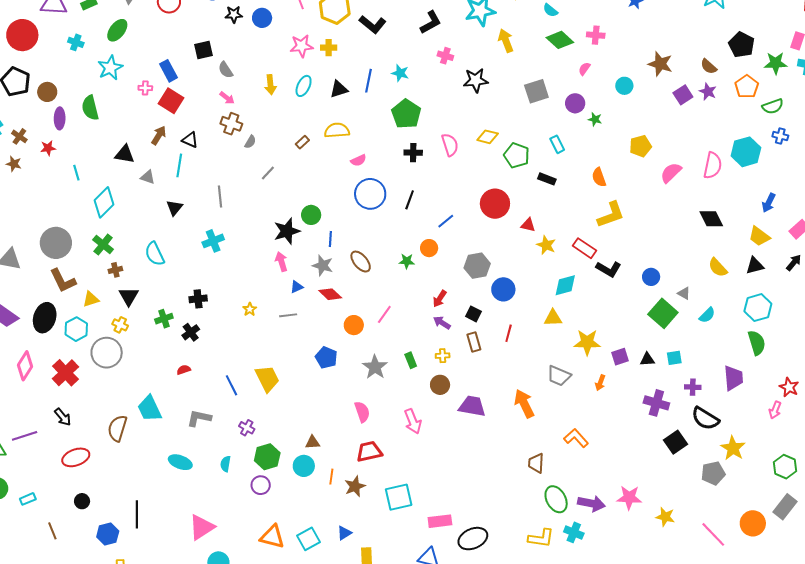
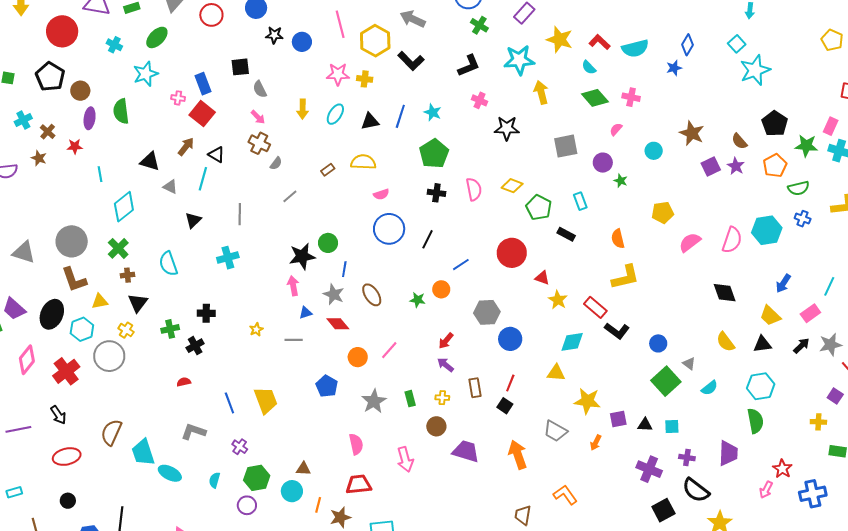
black square: (474, 314) -> (505, 406), moved
cyan trapezoid: (149, 409) -> (143, 452), moved

